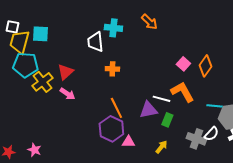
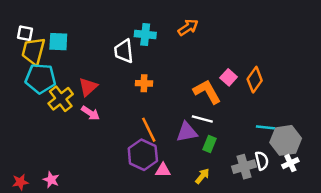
orange arrow: (149, 22) -> (188, 27), turned -78
orange L-shape: (182, 92) -> (207, 92), moved
white semicircle: (211, 134) -> (262, 161), turned -56
gray cross: (196, 139) -> (244, 167), turned -36

